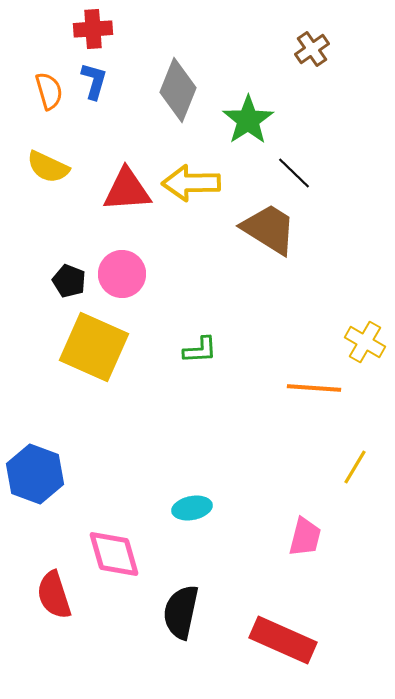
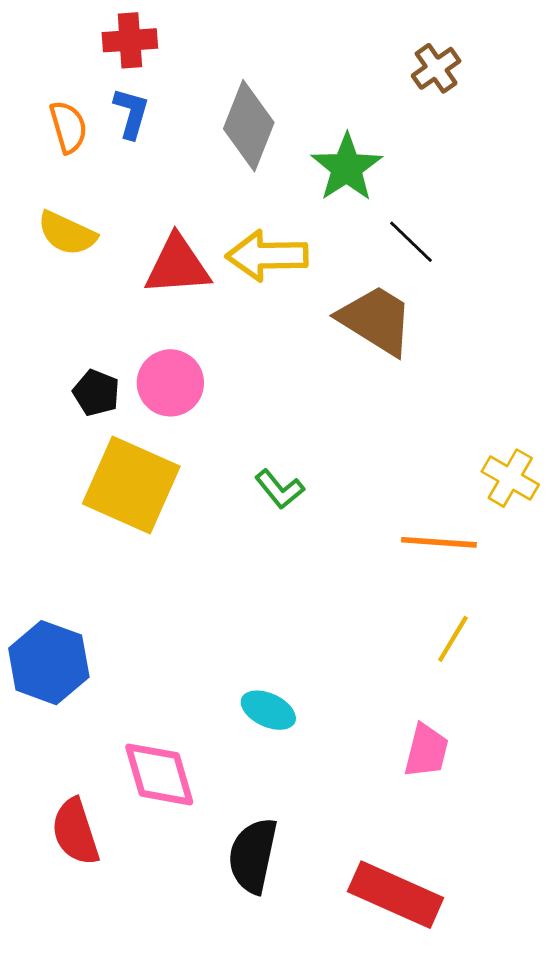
green L-shape: (200, 350) -> (279, 489), turned 54
yellow line: (355, 467) -> (453, 639), moved
cyan ellipse: (192, 508) -> (268, 710), turned 36

